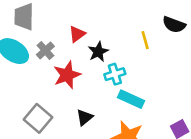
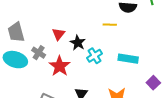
yellow line: (145, 40) -> (110, 25), turned -56
cyan rectangle: (131, 99) -> (128, 59), moved

